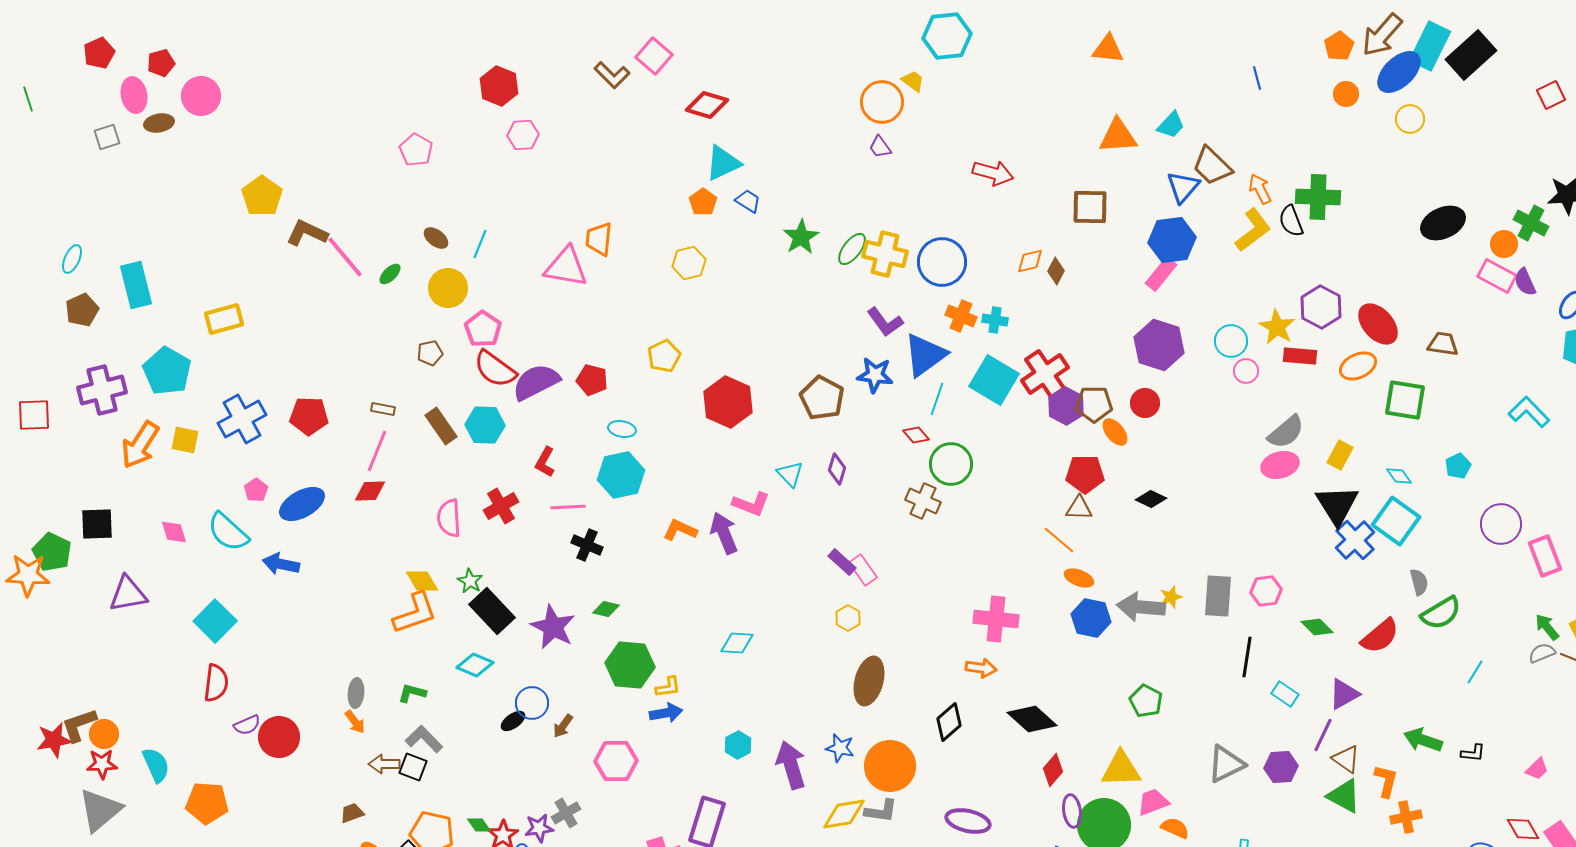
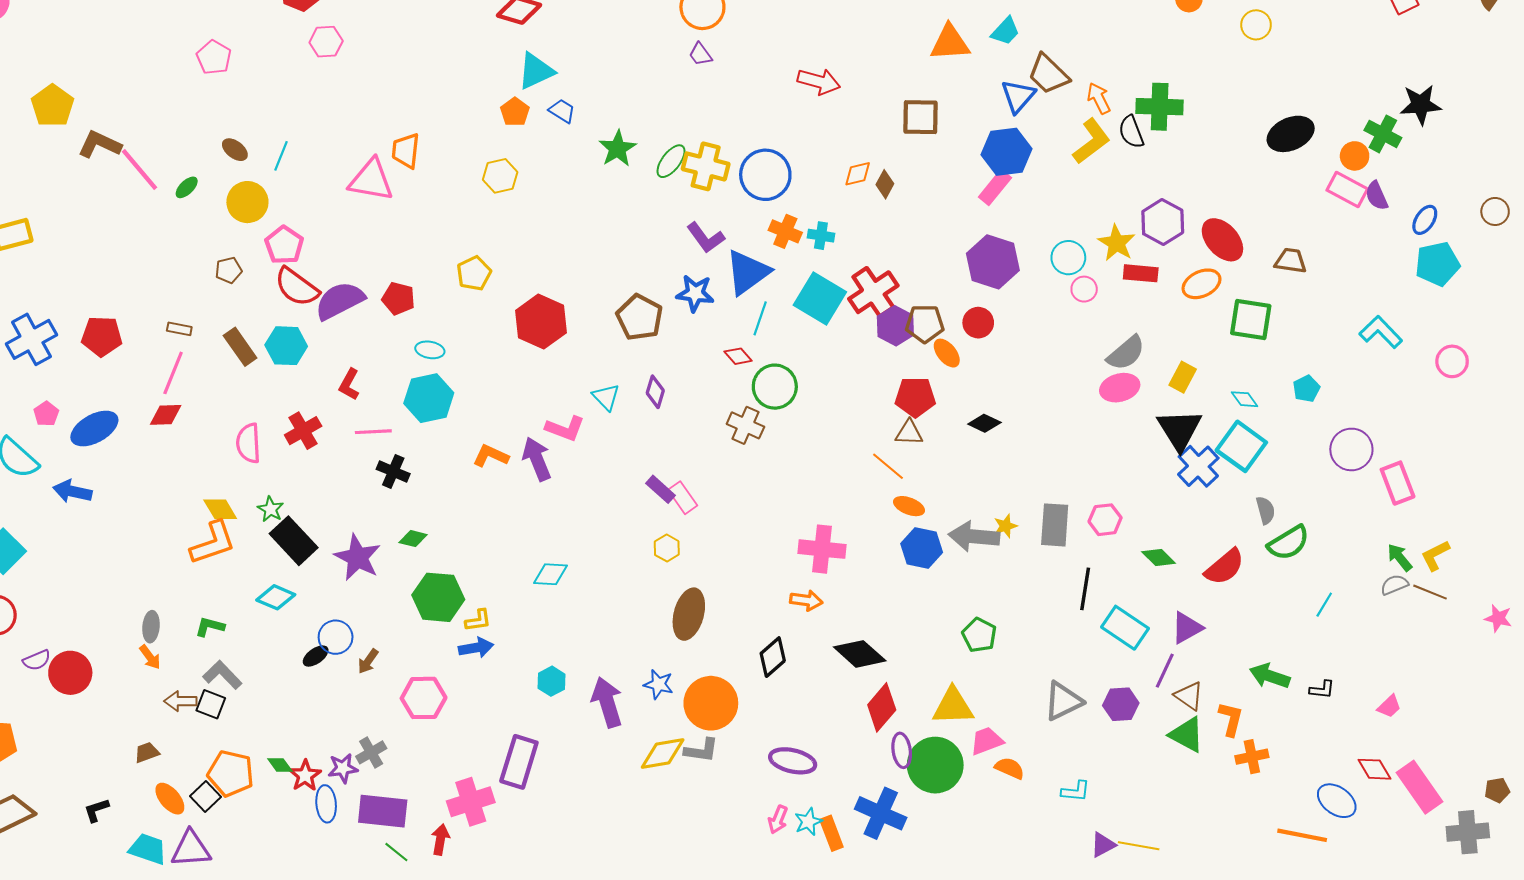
cyan rectangle: (1285, 694) -> (1125, 628), size x1.6
red diamond: (1053, 770) -> (882, 707), size x1.4

